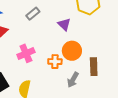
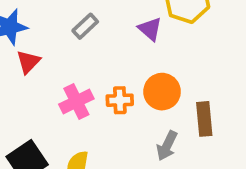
purple triangle: (64, 24) -> (150, 29), moved
orange cross: (55, 62) -> (120, 100), moved

